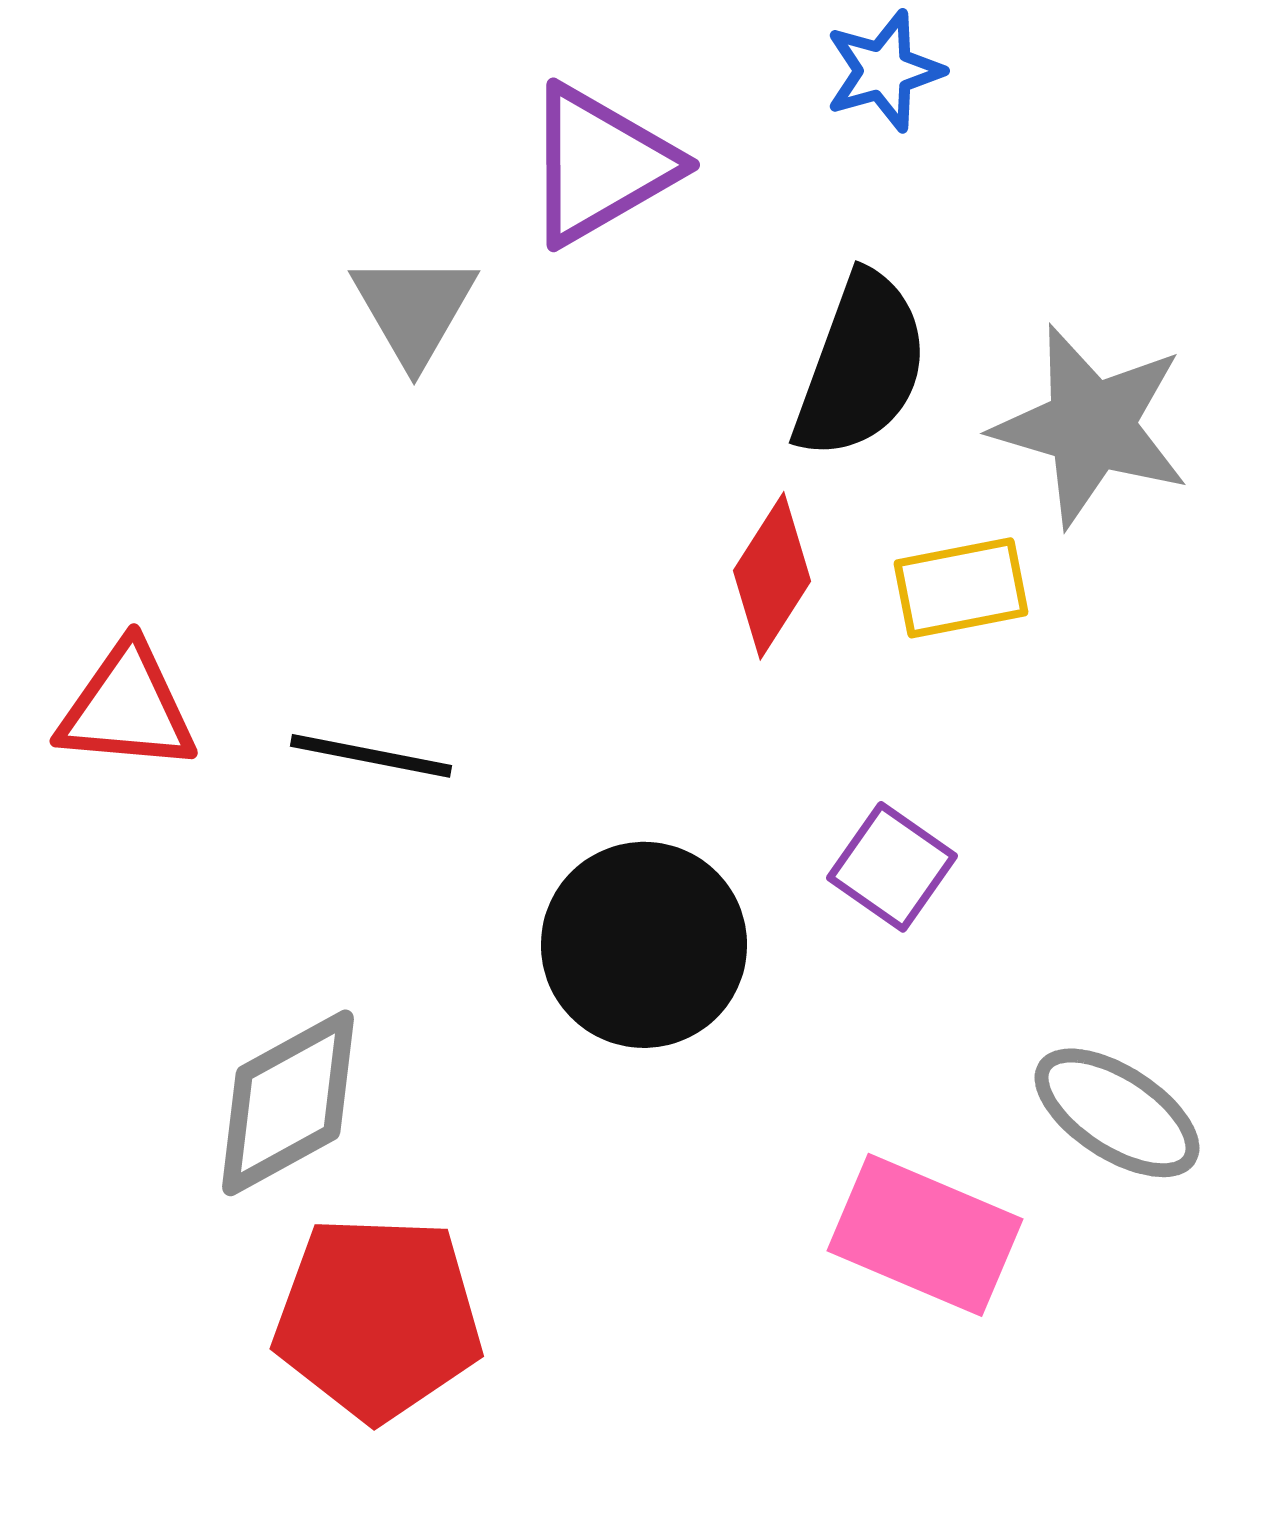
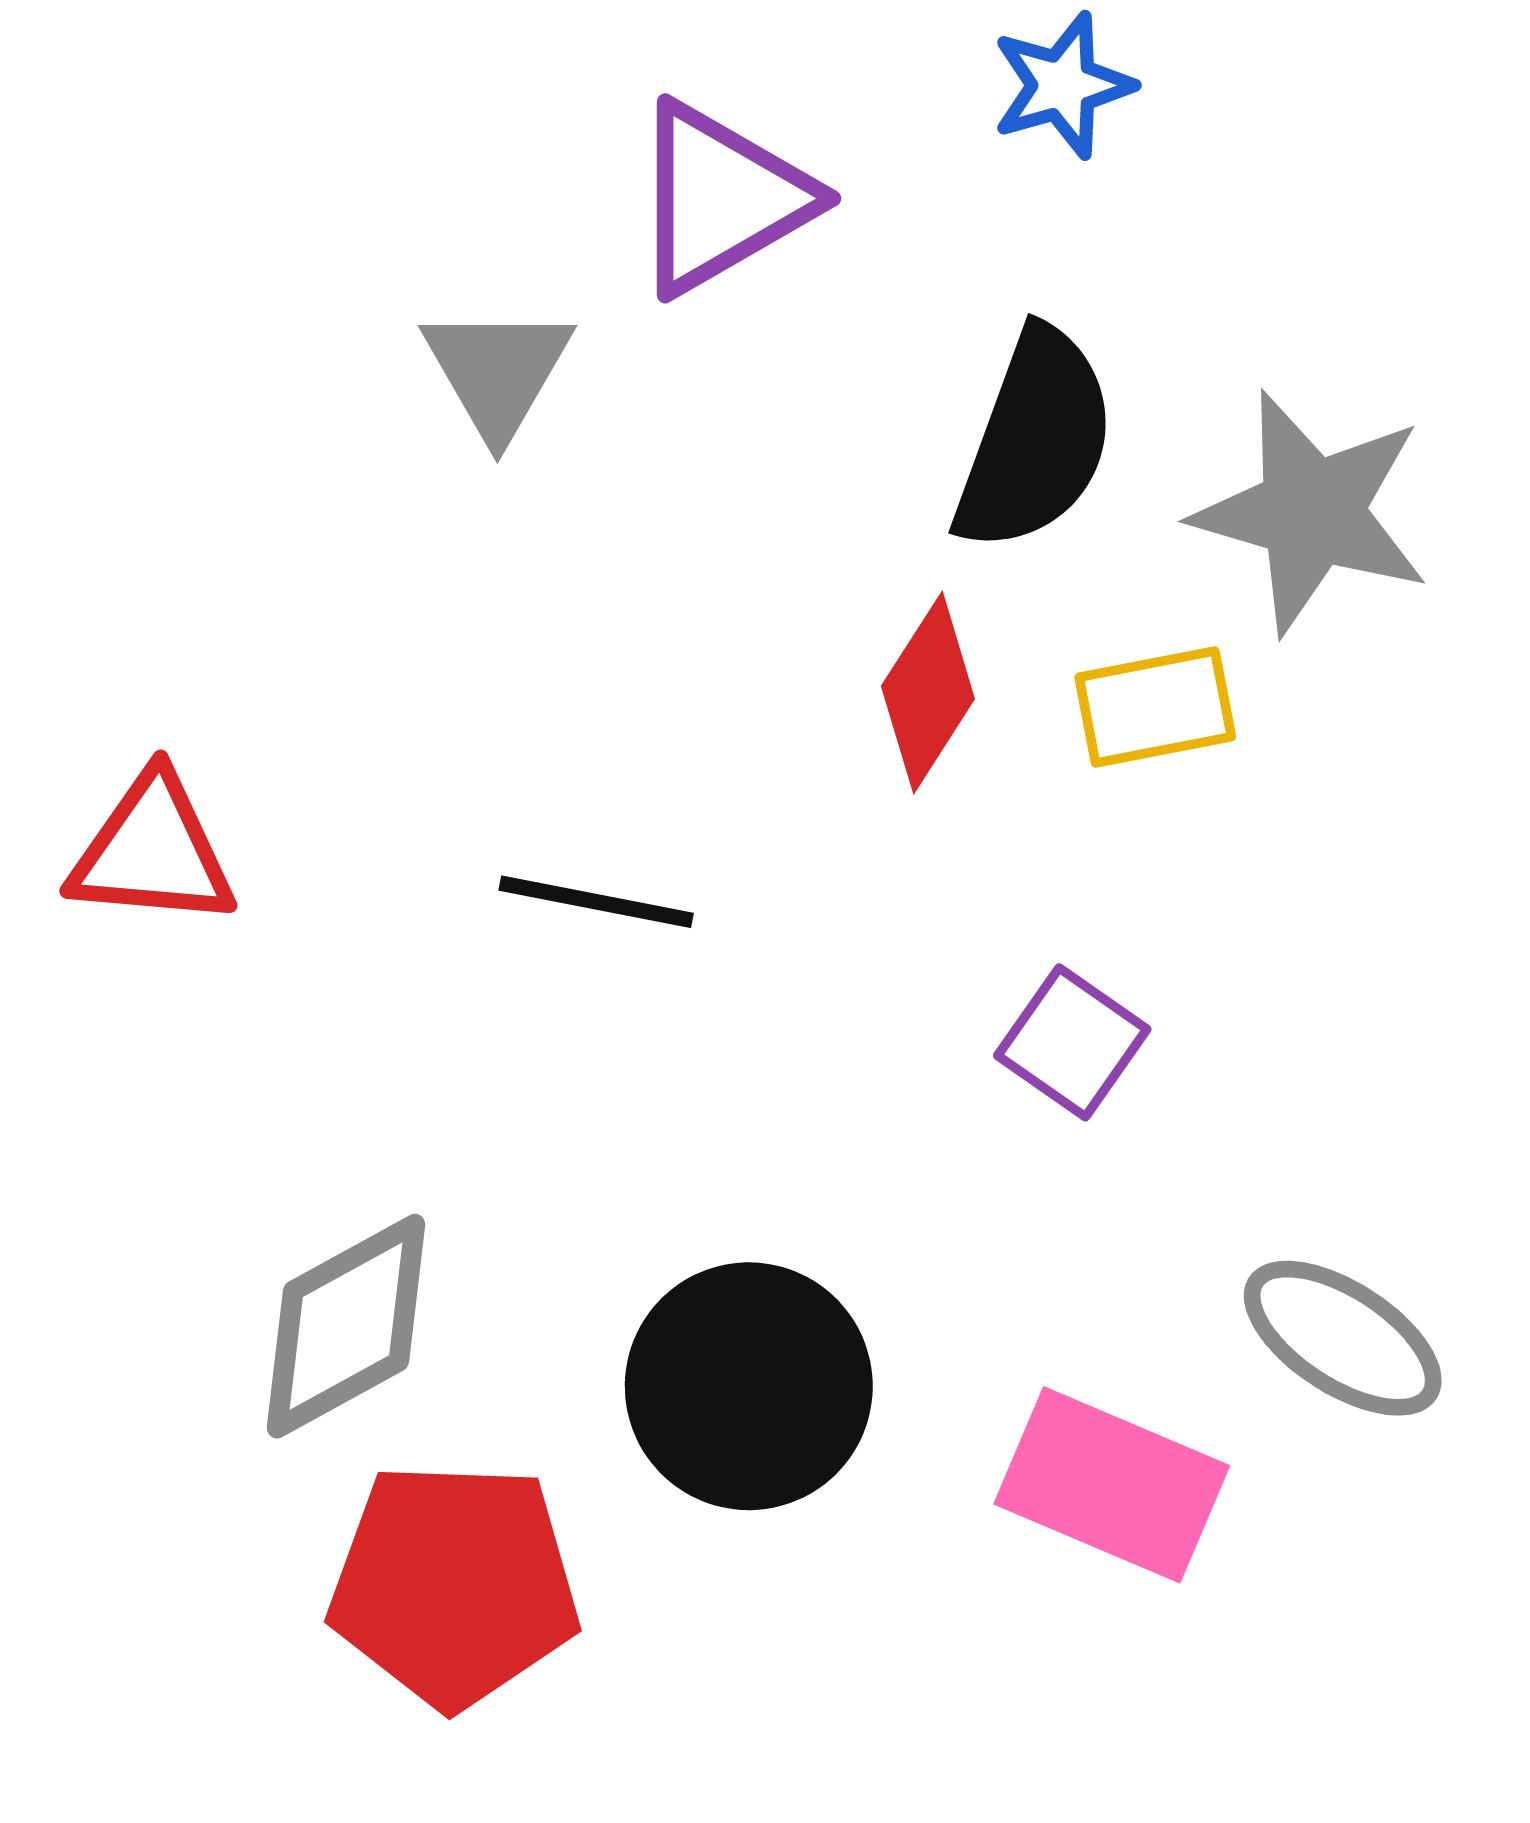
black line: (371, 756) -> (596, 902), moved
black circle: (644, 945) -> (749, 1386), moved

